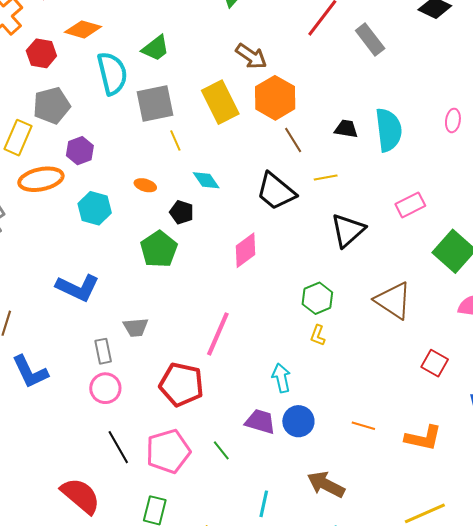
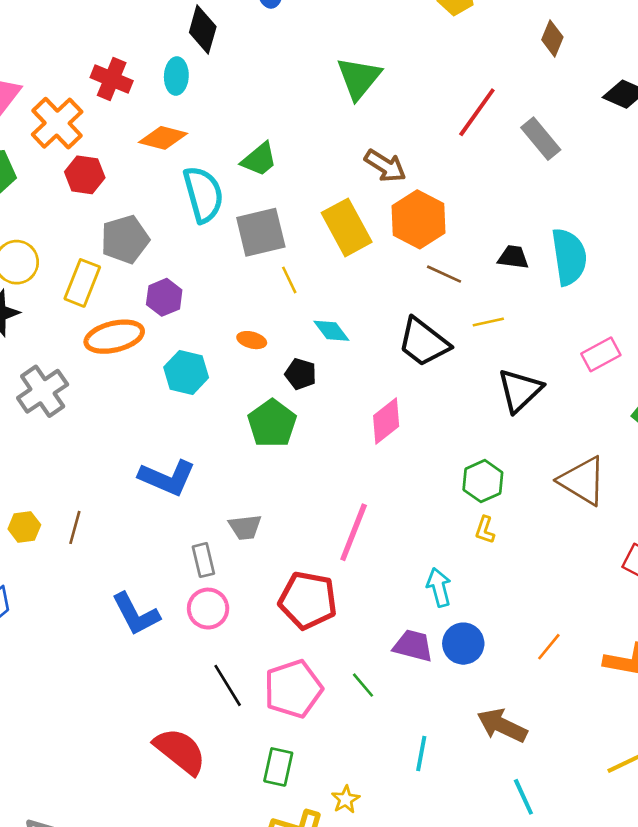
red hexagon: (41, 53) -> (85, 175), moved
brown line: (293, 140) -> (444, 274), turned -32
blue L-shape: (30, 372) -> (136, 614), moved
orange line: (363, 426) -> (549, 647), turned -65

